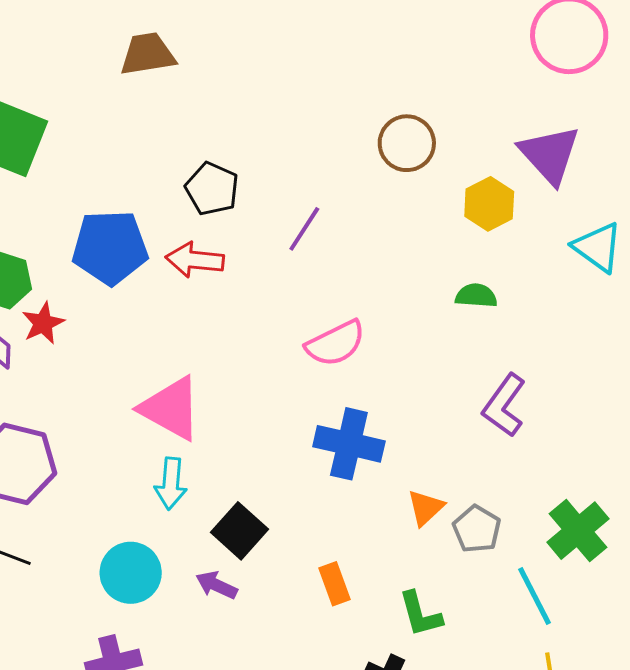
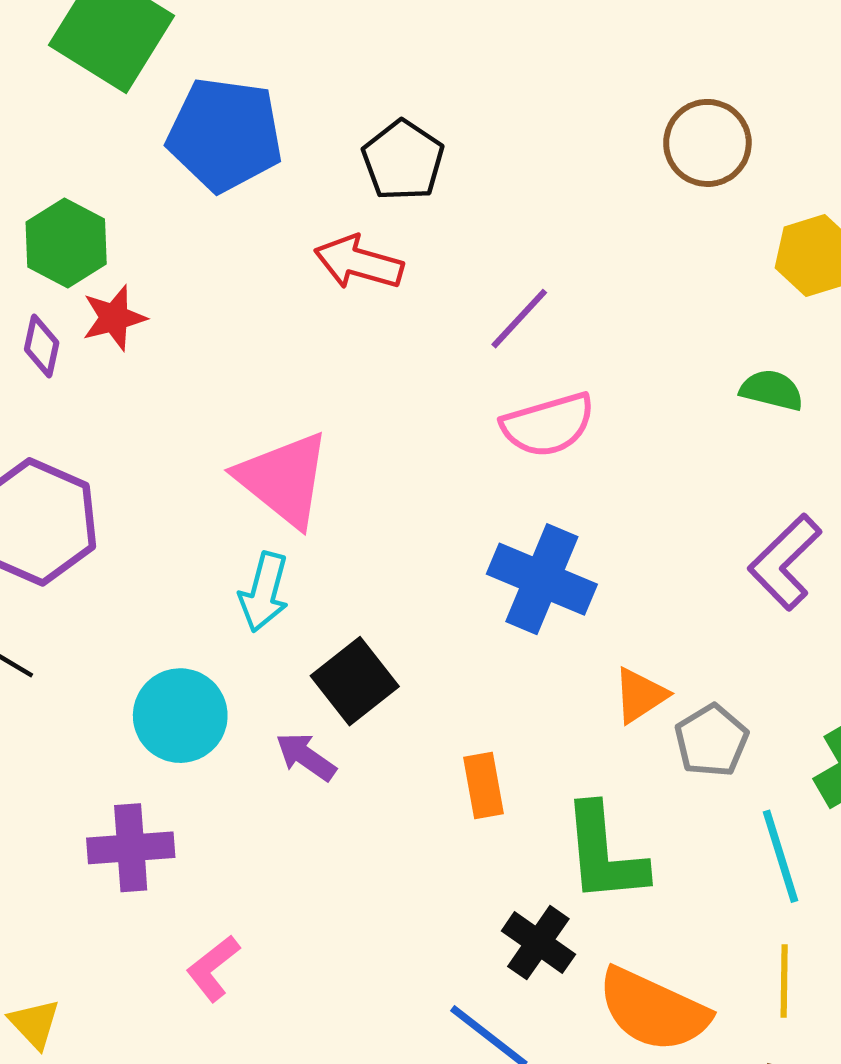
purple line: (304, 229) -> (519, 319), moved
blue pentagon: (110, 247) -> (225, 135), moved
green L-shape: (420, 614) -> (604, 854), size x1.4

